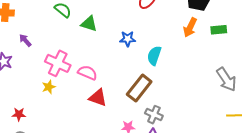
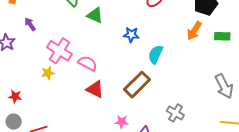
gray cross: (154, 115) -> (175, 113), moved

